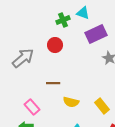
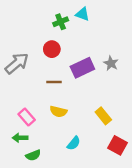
purple rectangle: (96, 34) -> (82, 68), moved
brown line: (53, 83) -> (54, 82), moved
yellow semicircle: (71, 102) -> (58, 112), moved

